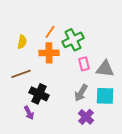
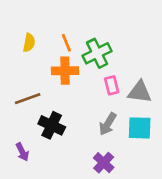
orange line: (50, 32) -> (66, 43), turned -56
yellow semicircle: (22, 42) -> (29, 43), moved
purple arrow: (29, 113) -> (22, 152), moved
purple cross: (86, 117) -> (104, 163), moved

